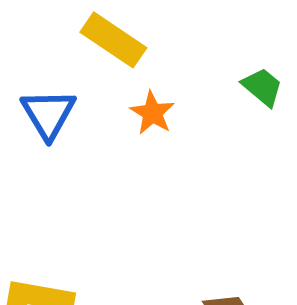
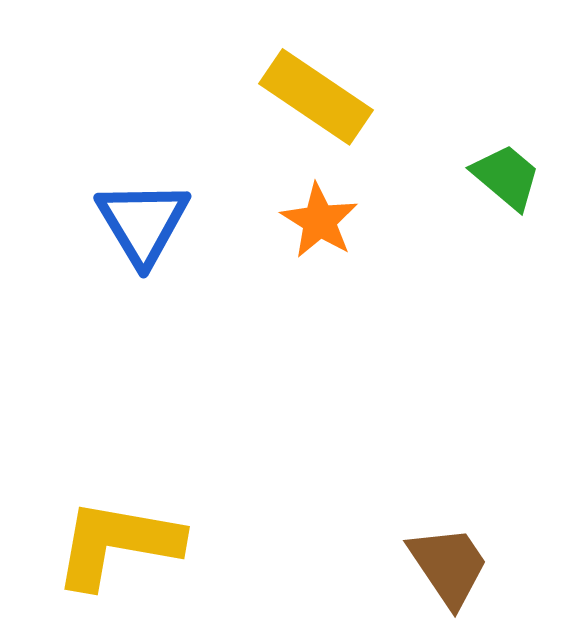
yellow rectangle: (113, 40) -> (316, 97), moved

